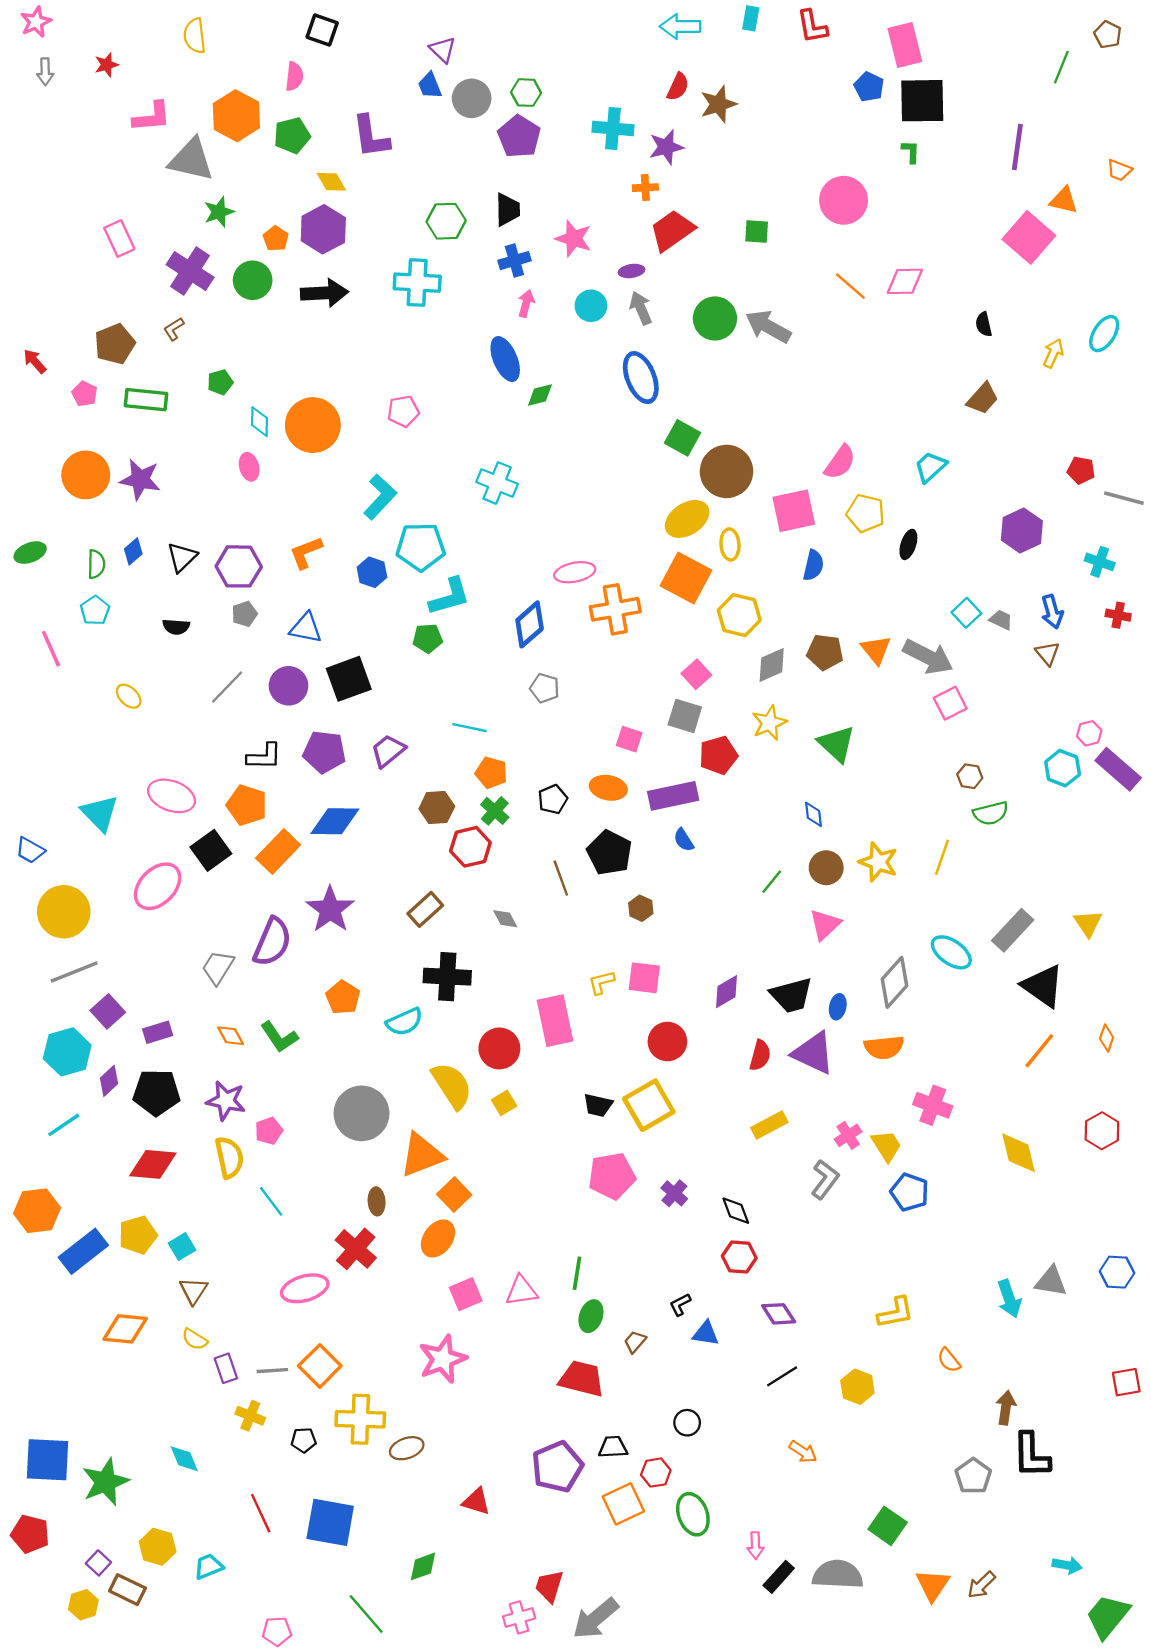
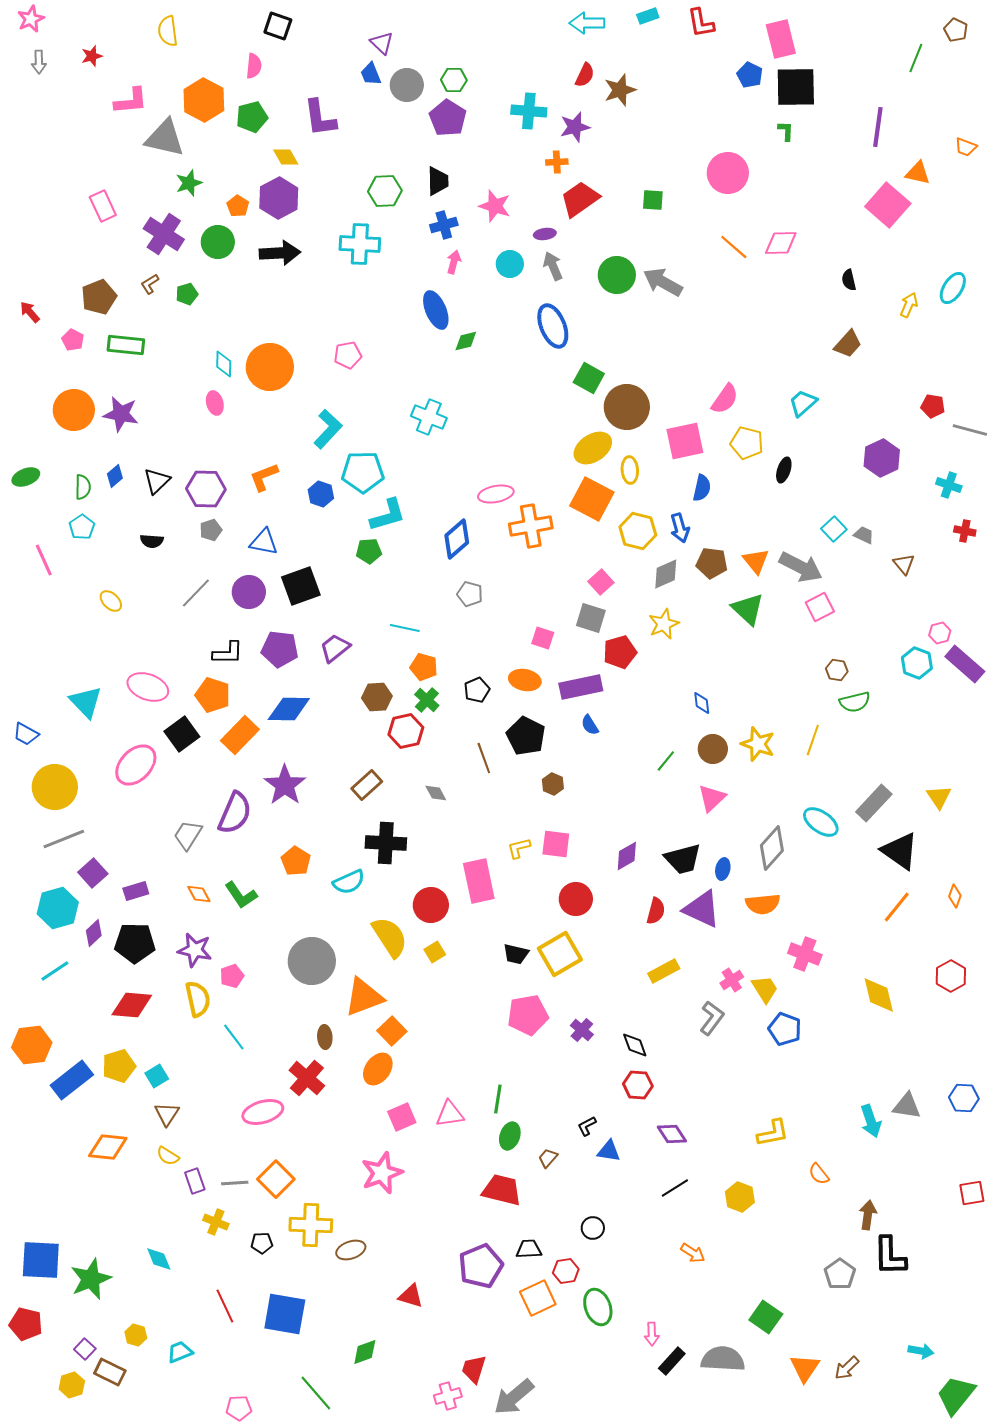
cyan rectangle: (751, 18) -> (648, 16), turned 60
green pentagon: (220, 382) -> (187, 294), moved
blue arrow: (1052, 612) -> (680, 528), moved
green triangle: (837, 744) -> (748, 609), moved
yellow hexagon: (158, 1547) -> (136, 1335), size x0.7

